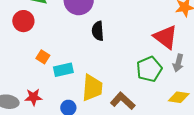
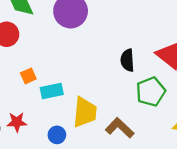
black semicircle: (98, 31) -> (127, 60), moved
orange square: (43, 57) -> (28, 76), turned 32

